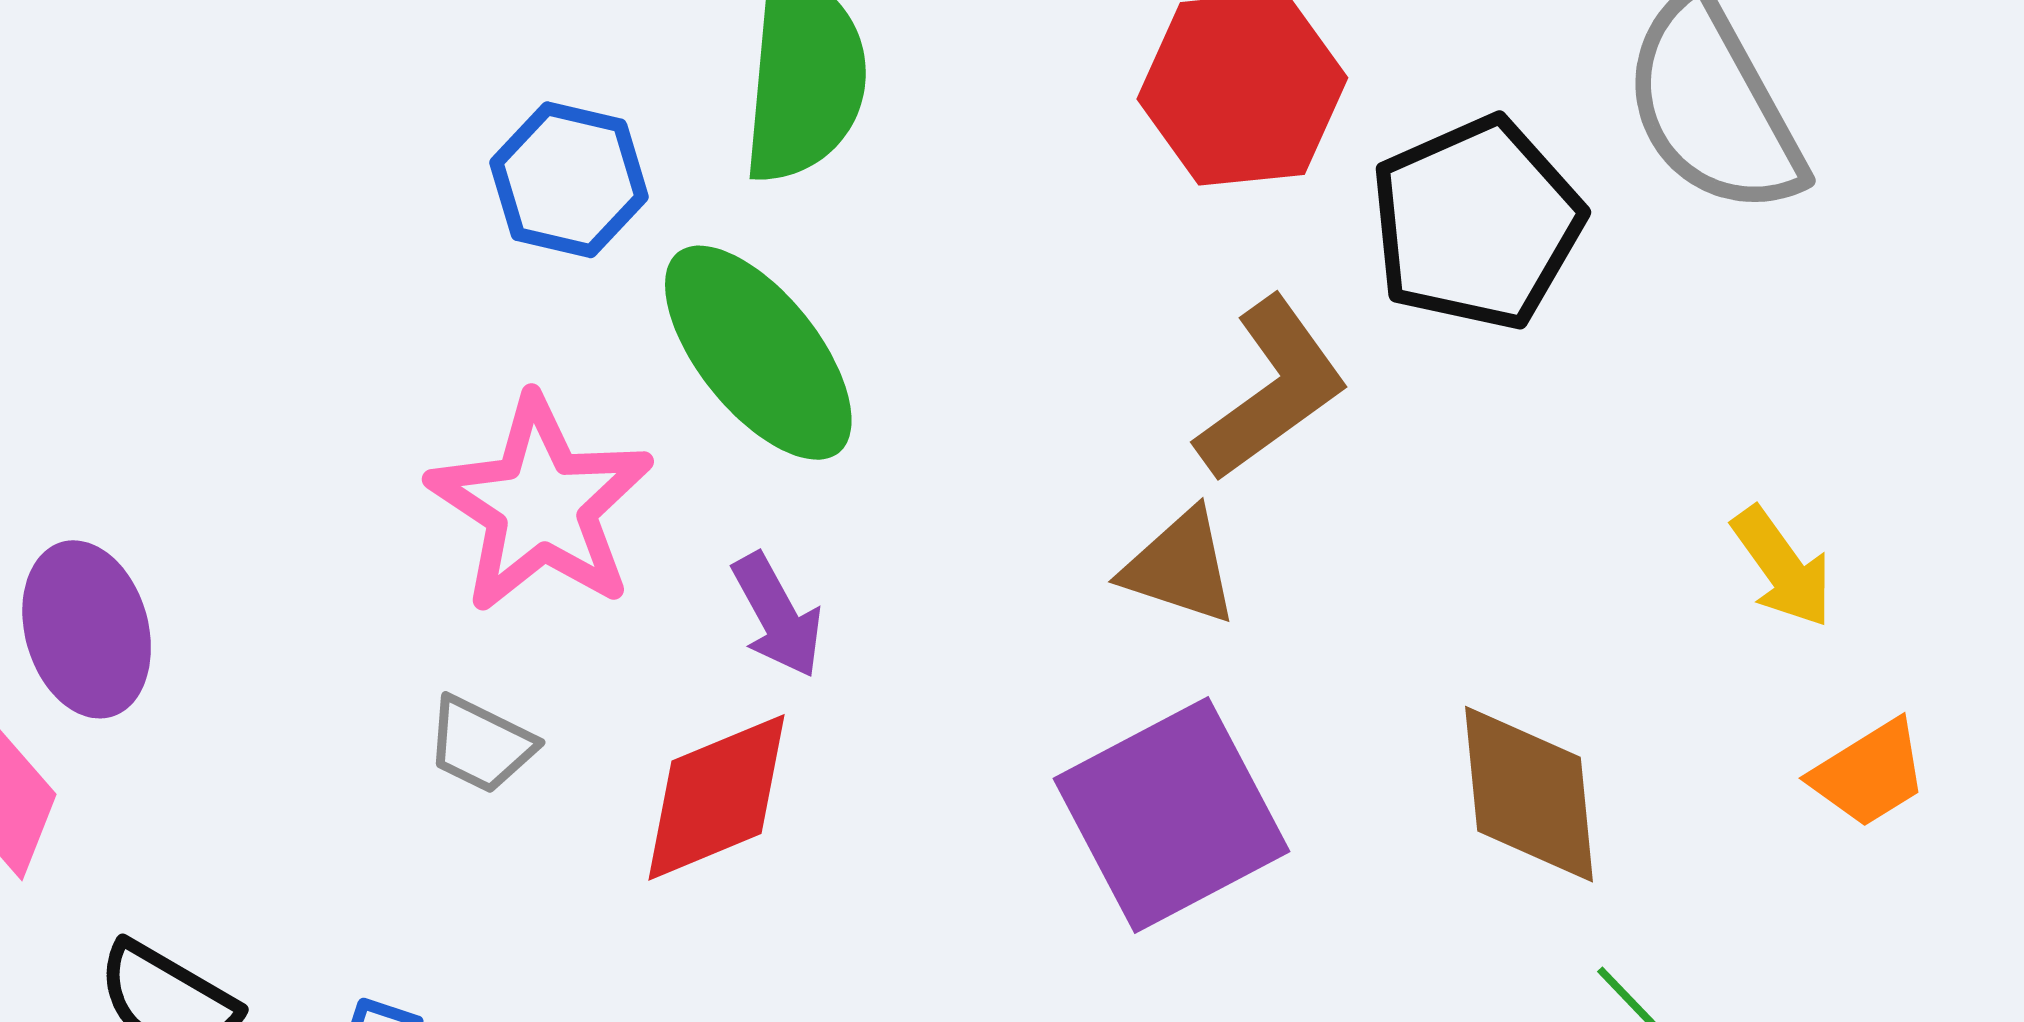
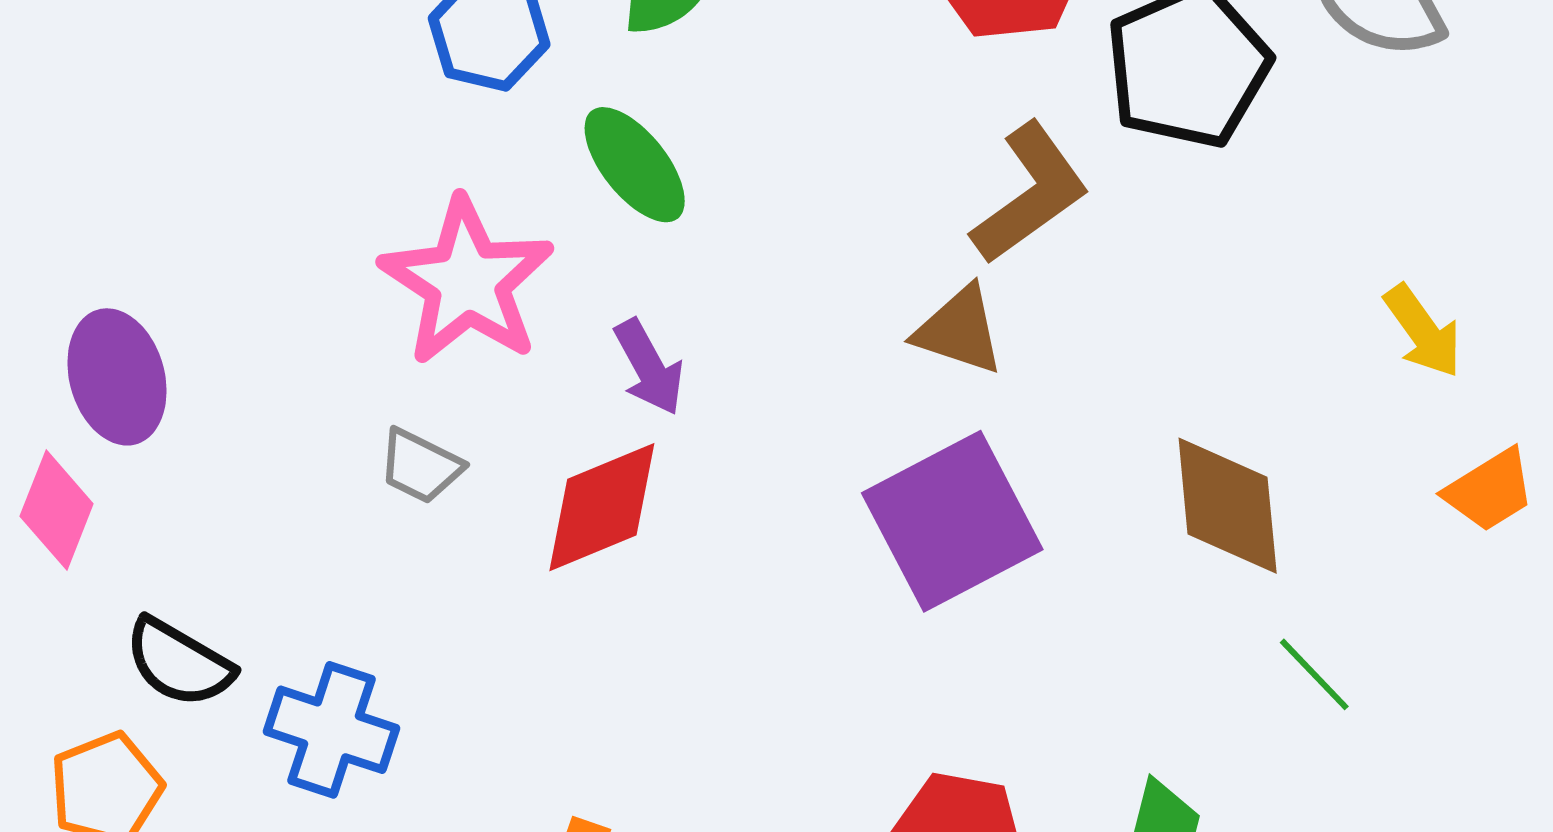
green ellipse: (758, 353) -> (635, 165), size x0.7

